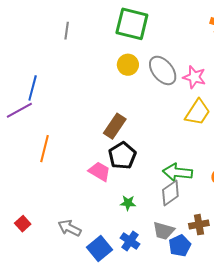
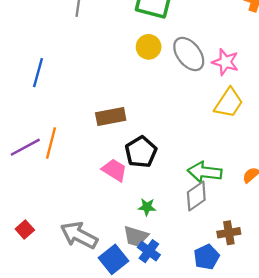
purple line: (19, 110) -> (25, 147), moved
brown rectangle: (115, 126) -> (111, 116), moved, turned 45
gray arrow: (70, 228) -> (79, 235), size x1.4
gray trapezoid: (164, 231) -> (136, 236), moved

